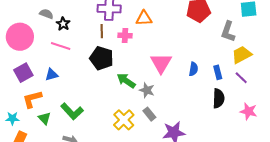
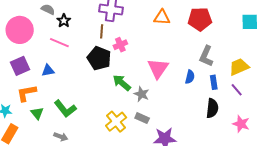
orange triangle: (144, 18) -> (162, 17), moved
gray L-shape: (228, 32) -> (206, 56), moved
pink cross: (125, 36) -> (120, 45), moved, turned -32
gray rectangle: (149, 114) -> (142, 118), turned -32

